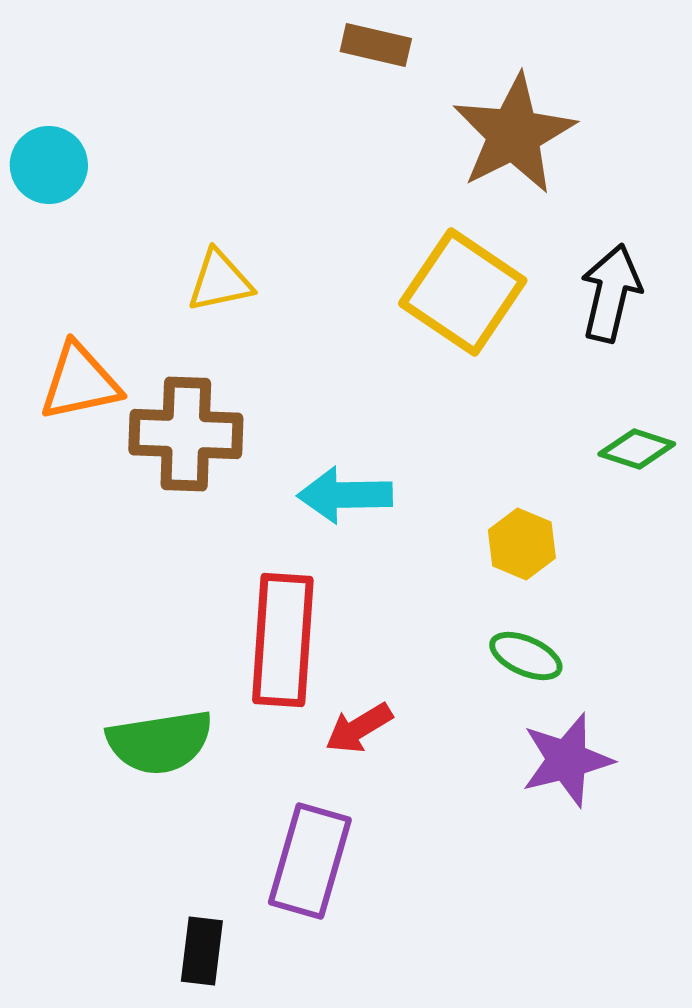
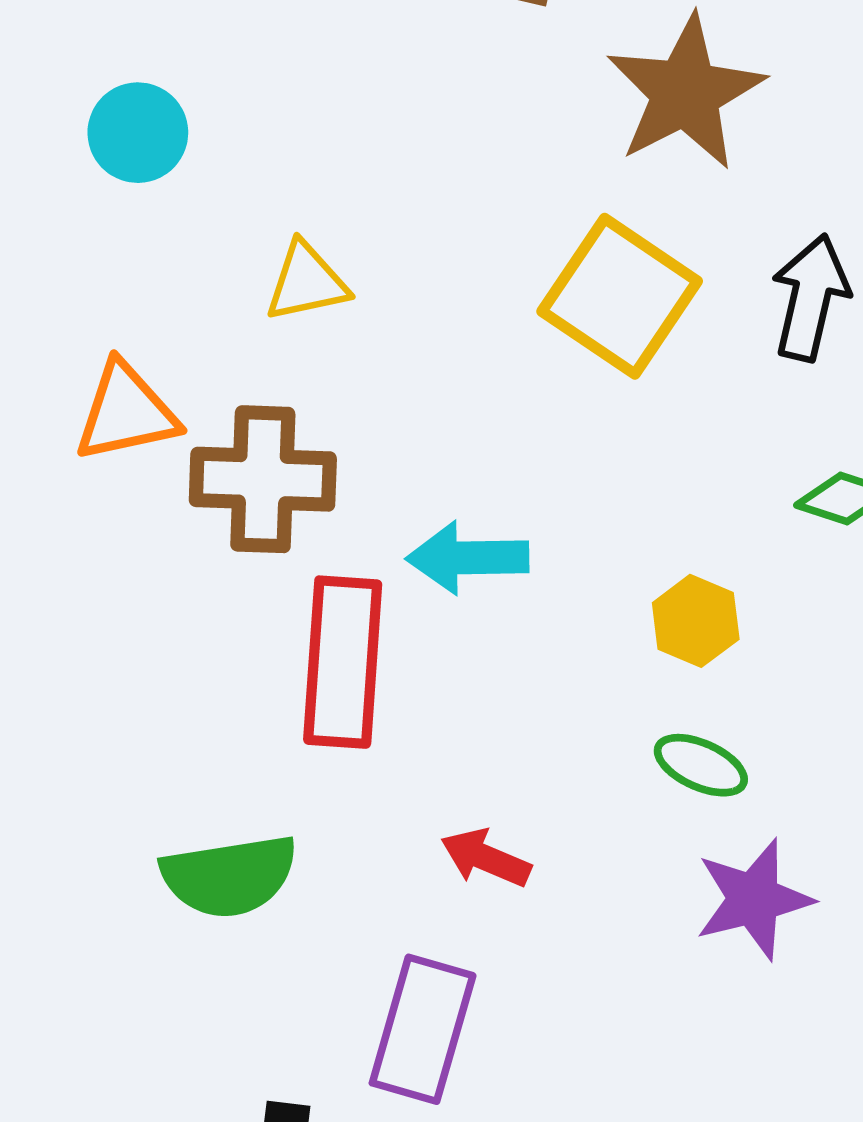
cyan circle: (49, 165) -> (138, 133), moved
red rectangle: (283, 640) -> (343, 662), moved
red arrow: (359, 728) -> (486, 858), turned 54

